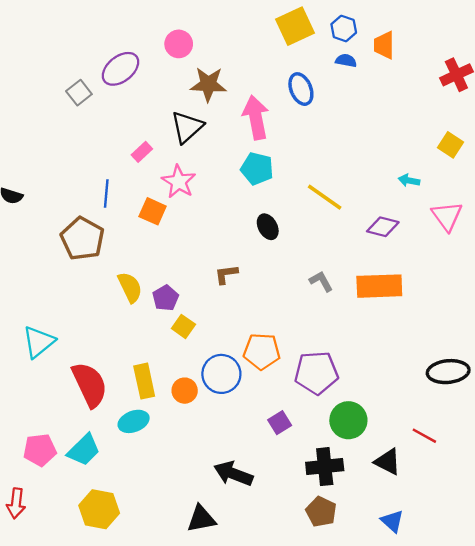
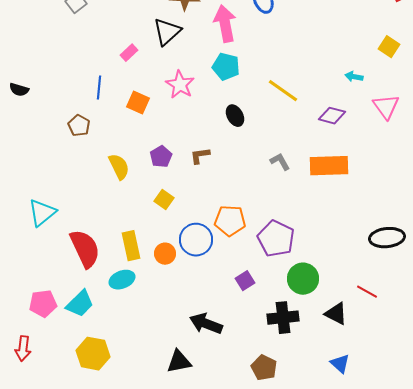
pink star: (179, 182) -> (180, 85), moved
brown pentagon: (83, 239) -> (79, 126), size x0.6
purple pentagon: (166, 298) -> (161, 157), moved
purple pentagon: (316, 373) -> (276, 239), turned 30
brown pentagon: (321, 512) -> (264, 368), moved

